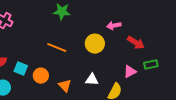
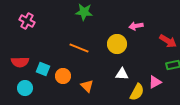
red arrow: (136, 43) -> (168, 41), moved
pink triangle: (130, 72) -> (155, 82), moved
white triangle: (92, 80) -> (122, 74), moved

